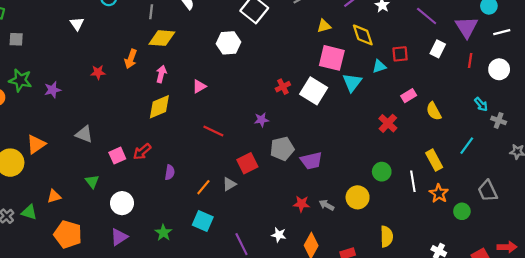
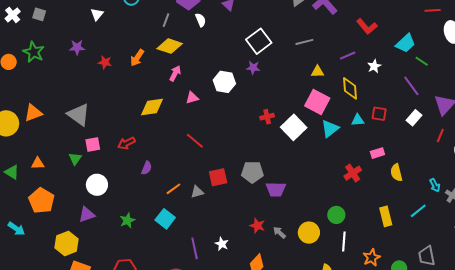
white hexagon: (228, 43) -> (224, 82), moved
pink arrow: (161, 74) -> (175, 73), moved
purple star: (53, 90) -> (77, 47), moved
cyan arrow: (481, 104) -> (435, 185), moved
purple star: (261, 120) -> (253, 68), moved
gray triangle: (84, 134) -> (79, 115), size x1.4
pink square: (117, 156) -> (93, 144), moved
white line: (413, 181) -> (344, 242), moved
orange star: (439, 193) -> (372, 258), moved
white star: (279, 235) -> (222, 244), moved

